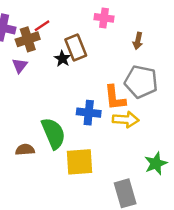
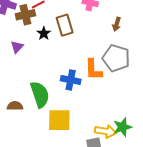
black star: (62, 59) -> (44, 33), moved
purple triangle: (20, 66) -> (17, 47), moved
yellow arrow: (126, 120) -> (105, 131), moved

